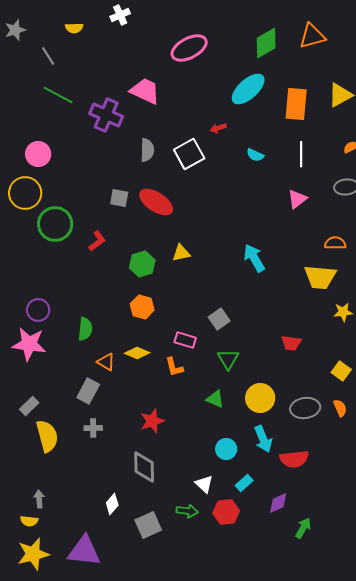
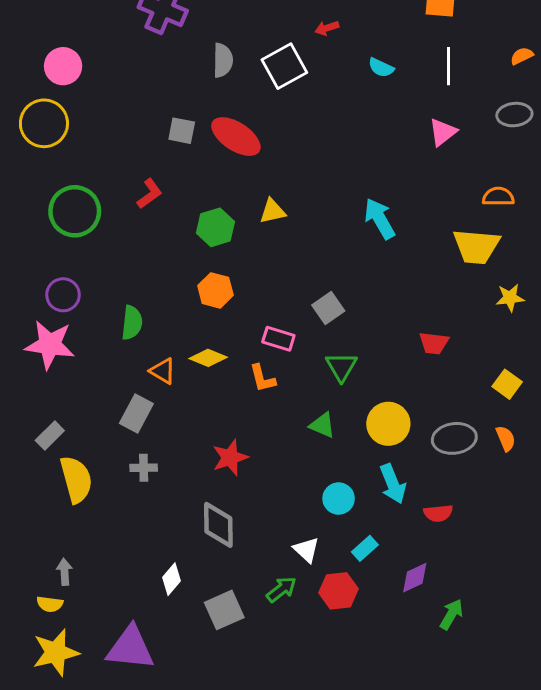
green circle: (55, 224) -> (75, 211), moved
red semicircle: (294, 459) -> (438, 513), size x0.7
green arrow: (187, 511) -> (281, 589), turned -45

